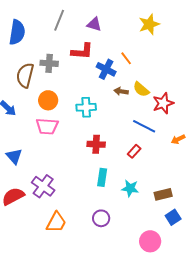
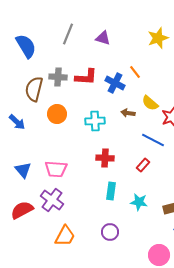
blue semicircle: (17, 32) -> (26, 46), turned -40
red L-shape: (82, 51) -> (86, 77), moved
brown arrow: (121, 91) -> (128, 113), moved
pink trapezoid: (47, 126) -> (56, 169), moved

